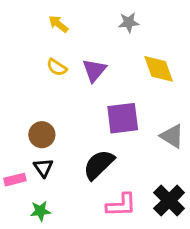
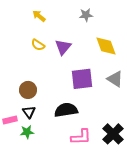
gray triangle: (172, 136) -> (115, 79), moved
black semicircle: (99, 165) -> (66, 110), turned 35
green star: (40, 211) -> (27, 132), moved

